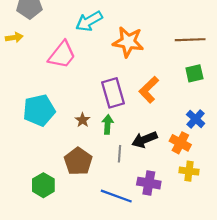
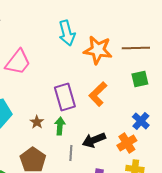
cyan arrow: (89, 21) -> (67, 33), moved, turned -75
orange star: (128, 42) -> (98, 50), moved
orange cross: (180, 143) -> (127, 143), turned 30

